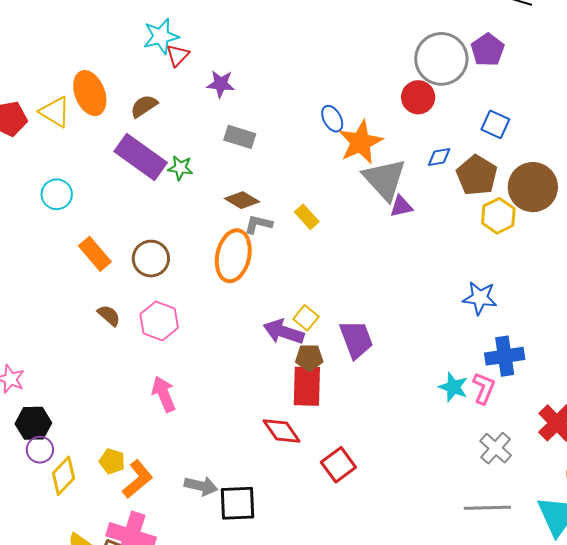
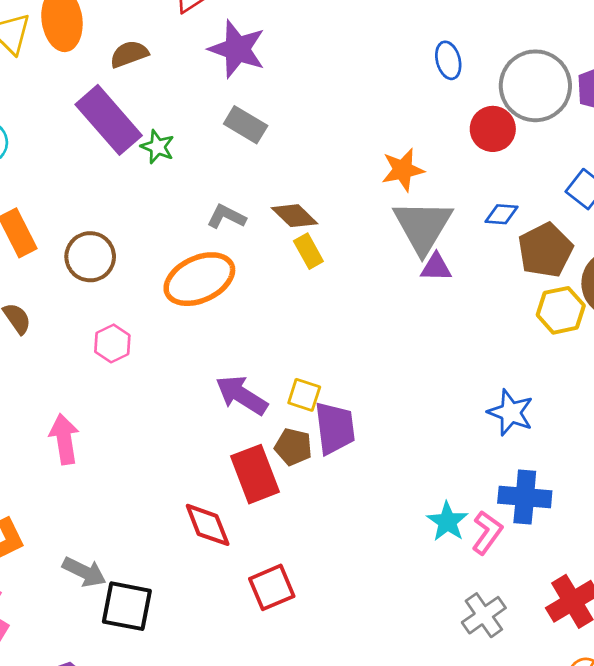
purple star: (221, 84) -> (237, 49), size x1.5
blue ellipse: (332, 119) -> (448, 60), moved
orange star: (361, 142) -> (403, 170), size x0.7
brown diamond: (242, 200) -> (295, 216), moved
gray L-shape: (258, 224) -> (226, 217), moved
orange ellipse: (233, 256) -> (199, 279), turned 39
yellow square: (306, 318) -> (304, 395), moved, turned -35
pink hexagon: (159, 321) -> (112, 343), moved, size x0.7
brown pentagon: (309, 358) -> (293, 447), moved
red rectangle: (307, 386) -> (255, 474), turned -36

